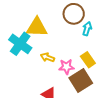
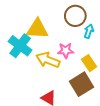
yellow arrow: (48, 57) -> (48, 60), size x1.6
pink star: (66, 67) -> (66, 50), moved

